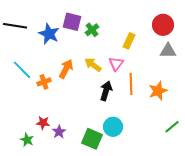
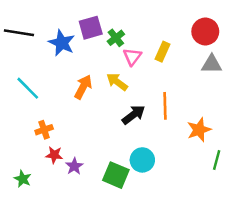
purple square: (72, 22) -> (91, 28), turned -30
pink triangle: (116, 64) -> (132, 57), moved
orange cross: (44, 82) -> (44, 130), moved
black arrow: (106, 91) -> (134, 115), turned 36
orange star: (158, 91) -> (199, 130), moved
green line: (172, 127) -> (217, 160), turned -35
green star: (27, 140) -> (23, 179), moved

